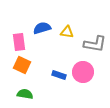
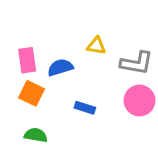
blue semicircle: (42, 28) -> (60, 67), moved
pink circle: (83, 72) -> (139, 101), moved

